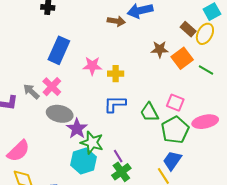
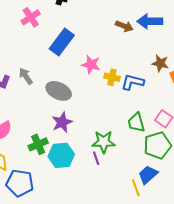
pink cross: (52, 87) -> (31, 17), moved
blue L-shape: (115, 104) -> (133, 82), moved
gray ellipse: (60, 114) -> (59, 91), moved
green star: (92, 143) -> (104, 142), moved, turned -30
green cross: (121, 172) -> (38, 144), moved

